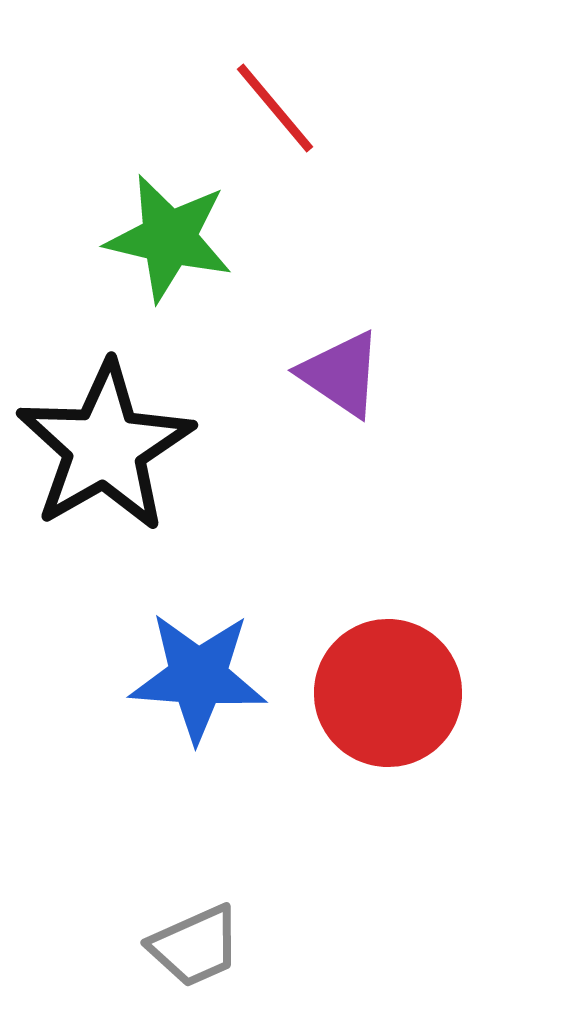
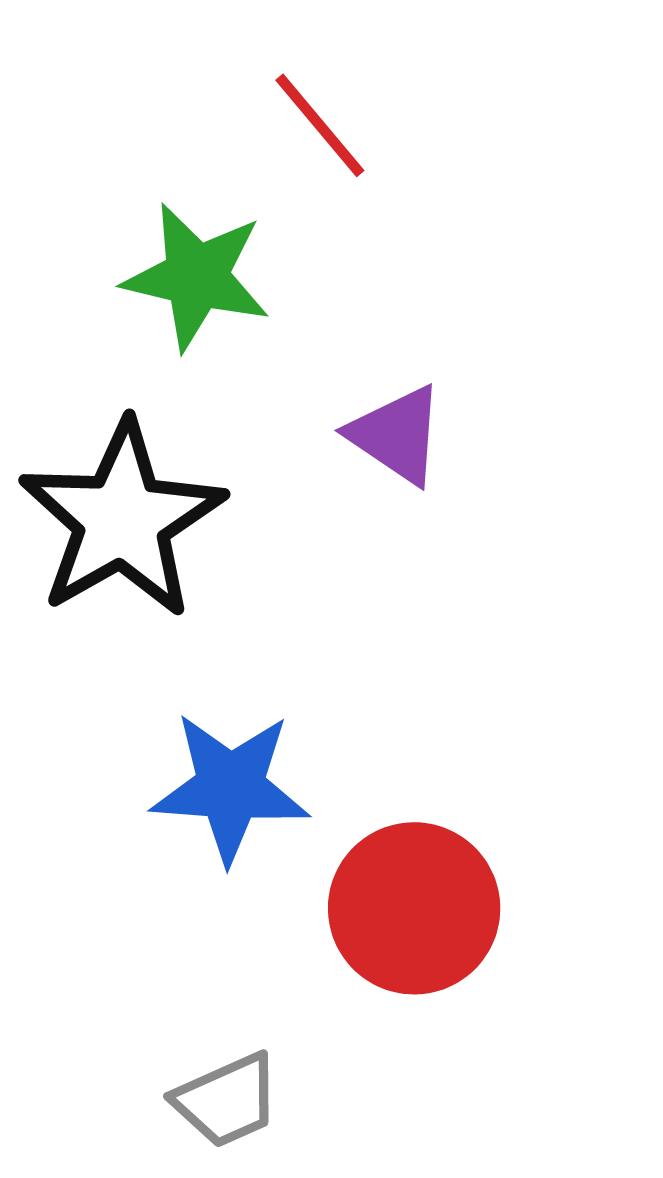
red circle: (388, 693) -> (414, 908), moved

